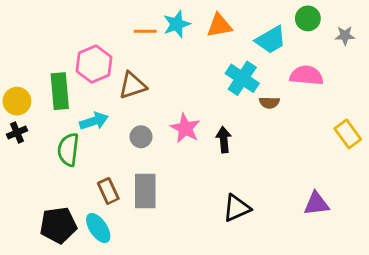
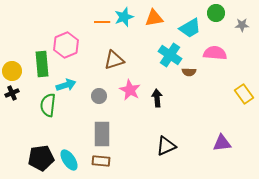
brown triangle: (132, 85) -> (114, 60), moved
brown rectangle: (108, 191) -> (101, 161), moved, turned -60

